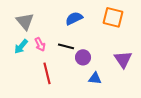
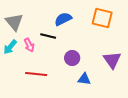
black line: (66, 46) -> (48, 36), moved
red line: (47, 73) -> (36, 74), turned -70

